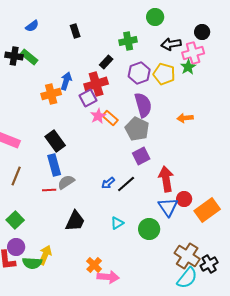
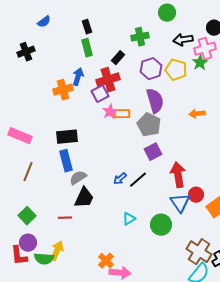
black cross: (14, 56) -> (26, 52), turned -30
green rectangle: (29, 57) -> (87, 48), moved, turned 36
orange rectangle: (110, 118) -> (122, 114), turned -42
black rectangle: (55, 141) -> (67, 137), turned -60
red line: (49, 190) -> (65, 218), moved
black trapezoid: (75, 221) -> (84, 198), moved

